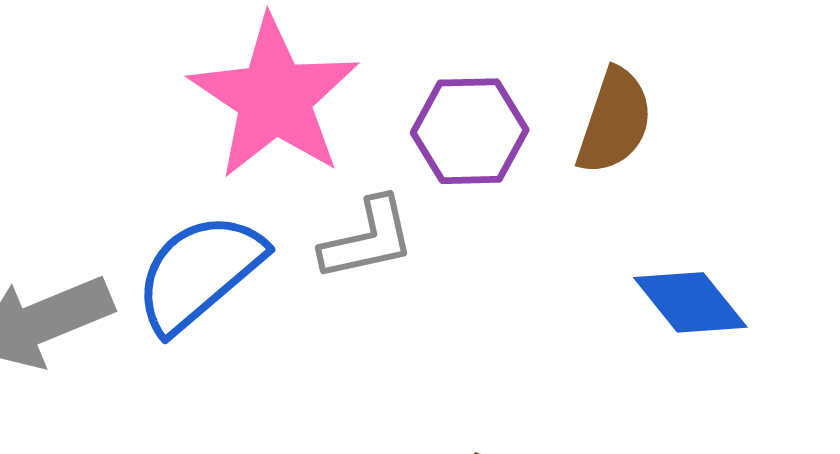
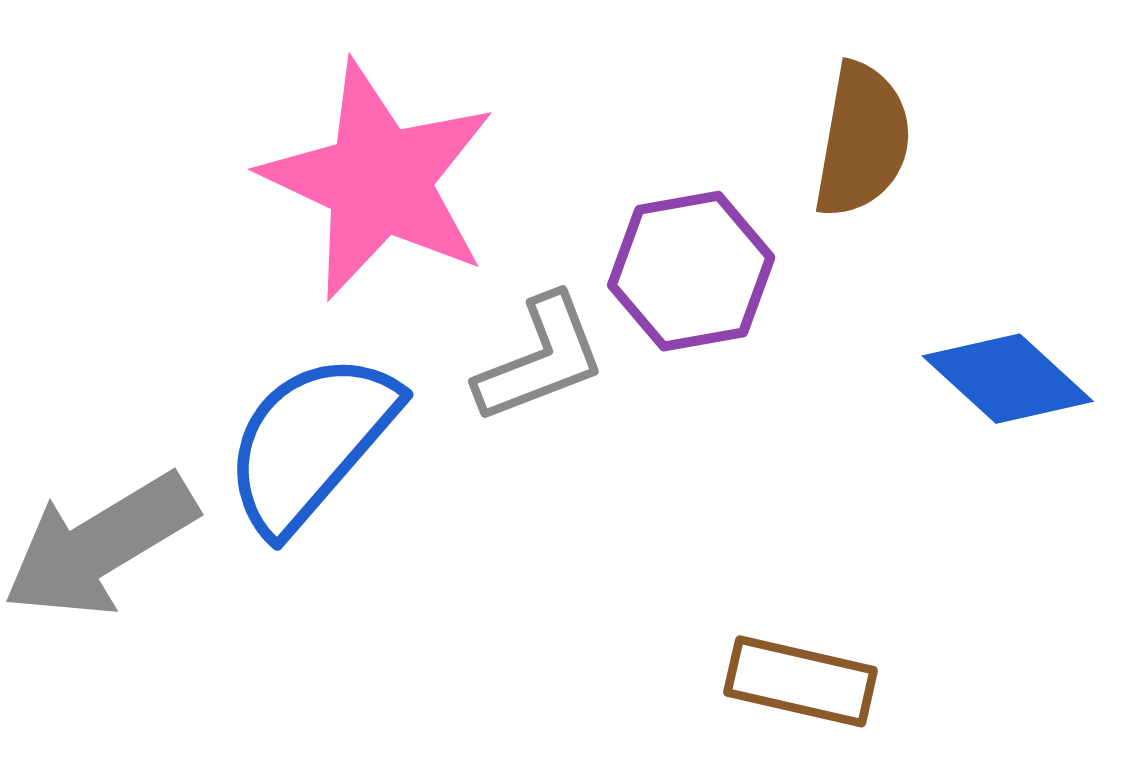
purple hexagon: (470, 131) -> (691, 271), moved

